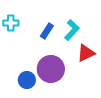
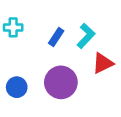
blue circle: (27, 80) -> (17, 87), moved

